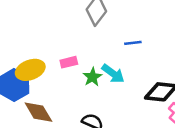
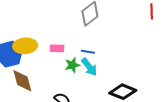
blue line: (133, 43) -> (88, 52), moved

